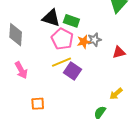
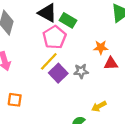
gray star: (94, 40) -> (81, 71), moved
orange star: (84, 42) -> (101, 47), moved
yellow line: (62, 62) -> (49, 61), turned -36

